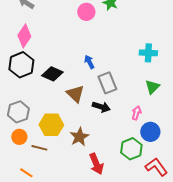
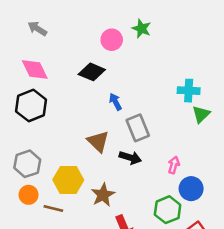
pink diamond: (24, 36) -> (35, 69), turned -60
black diamond: (52, 74) -> (92, 72), moved
green triangle: (152, 87) -> (201, 114), moved

